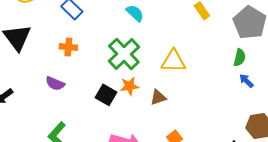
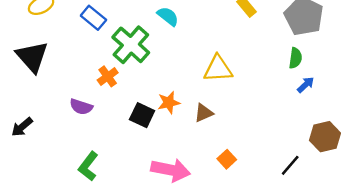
orange cross: (68, 47) -> (108, 76), moved, turned -36
green cross: (124, 54) -> (131, 45), moved
blue arrow: (246, 81) -> (306, 85), turned 98

